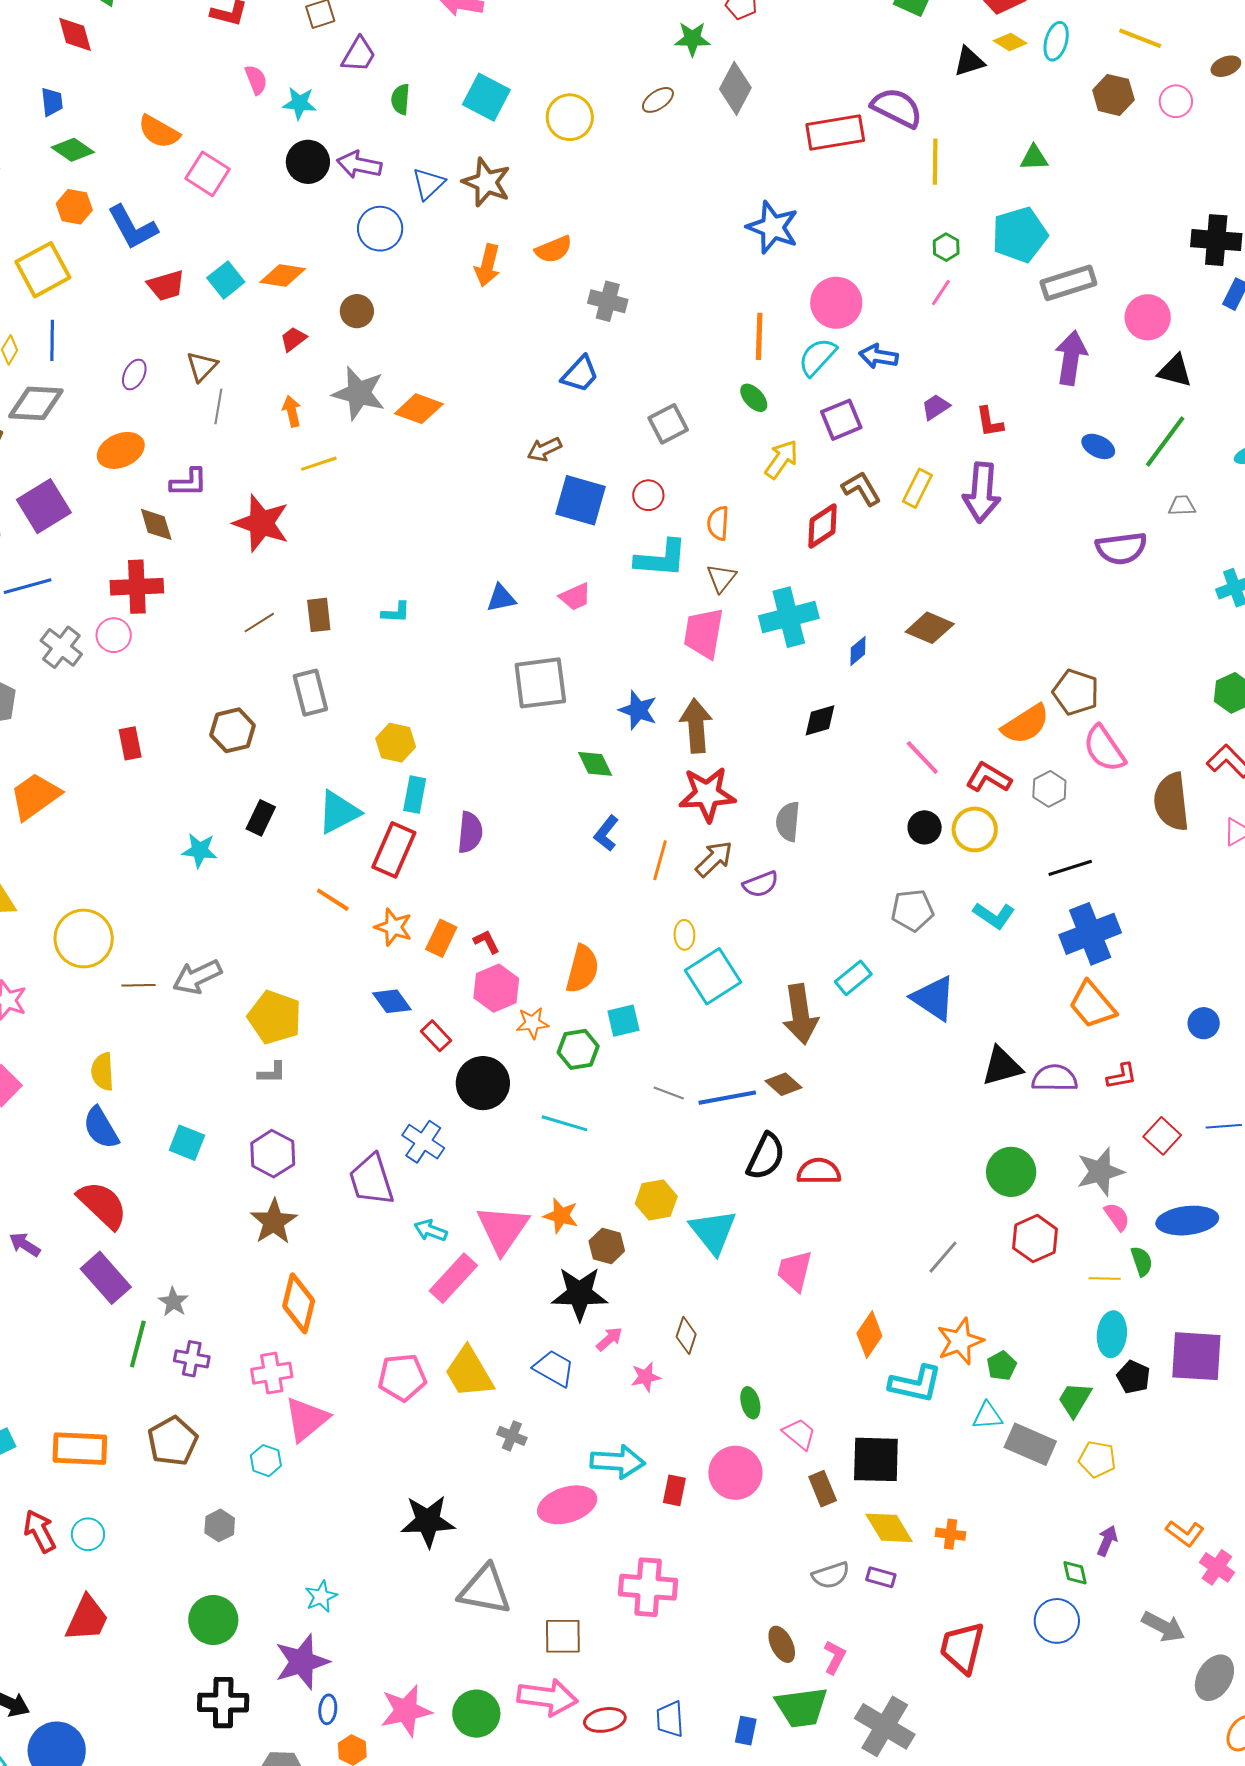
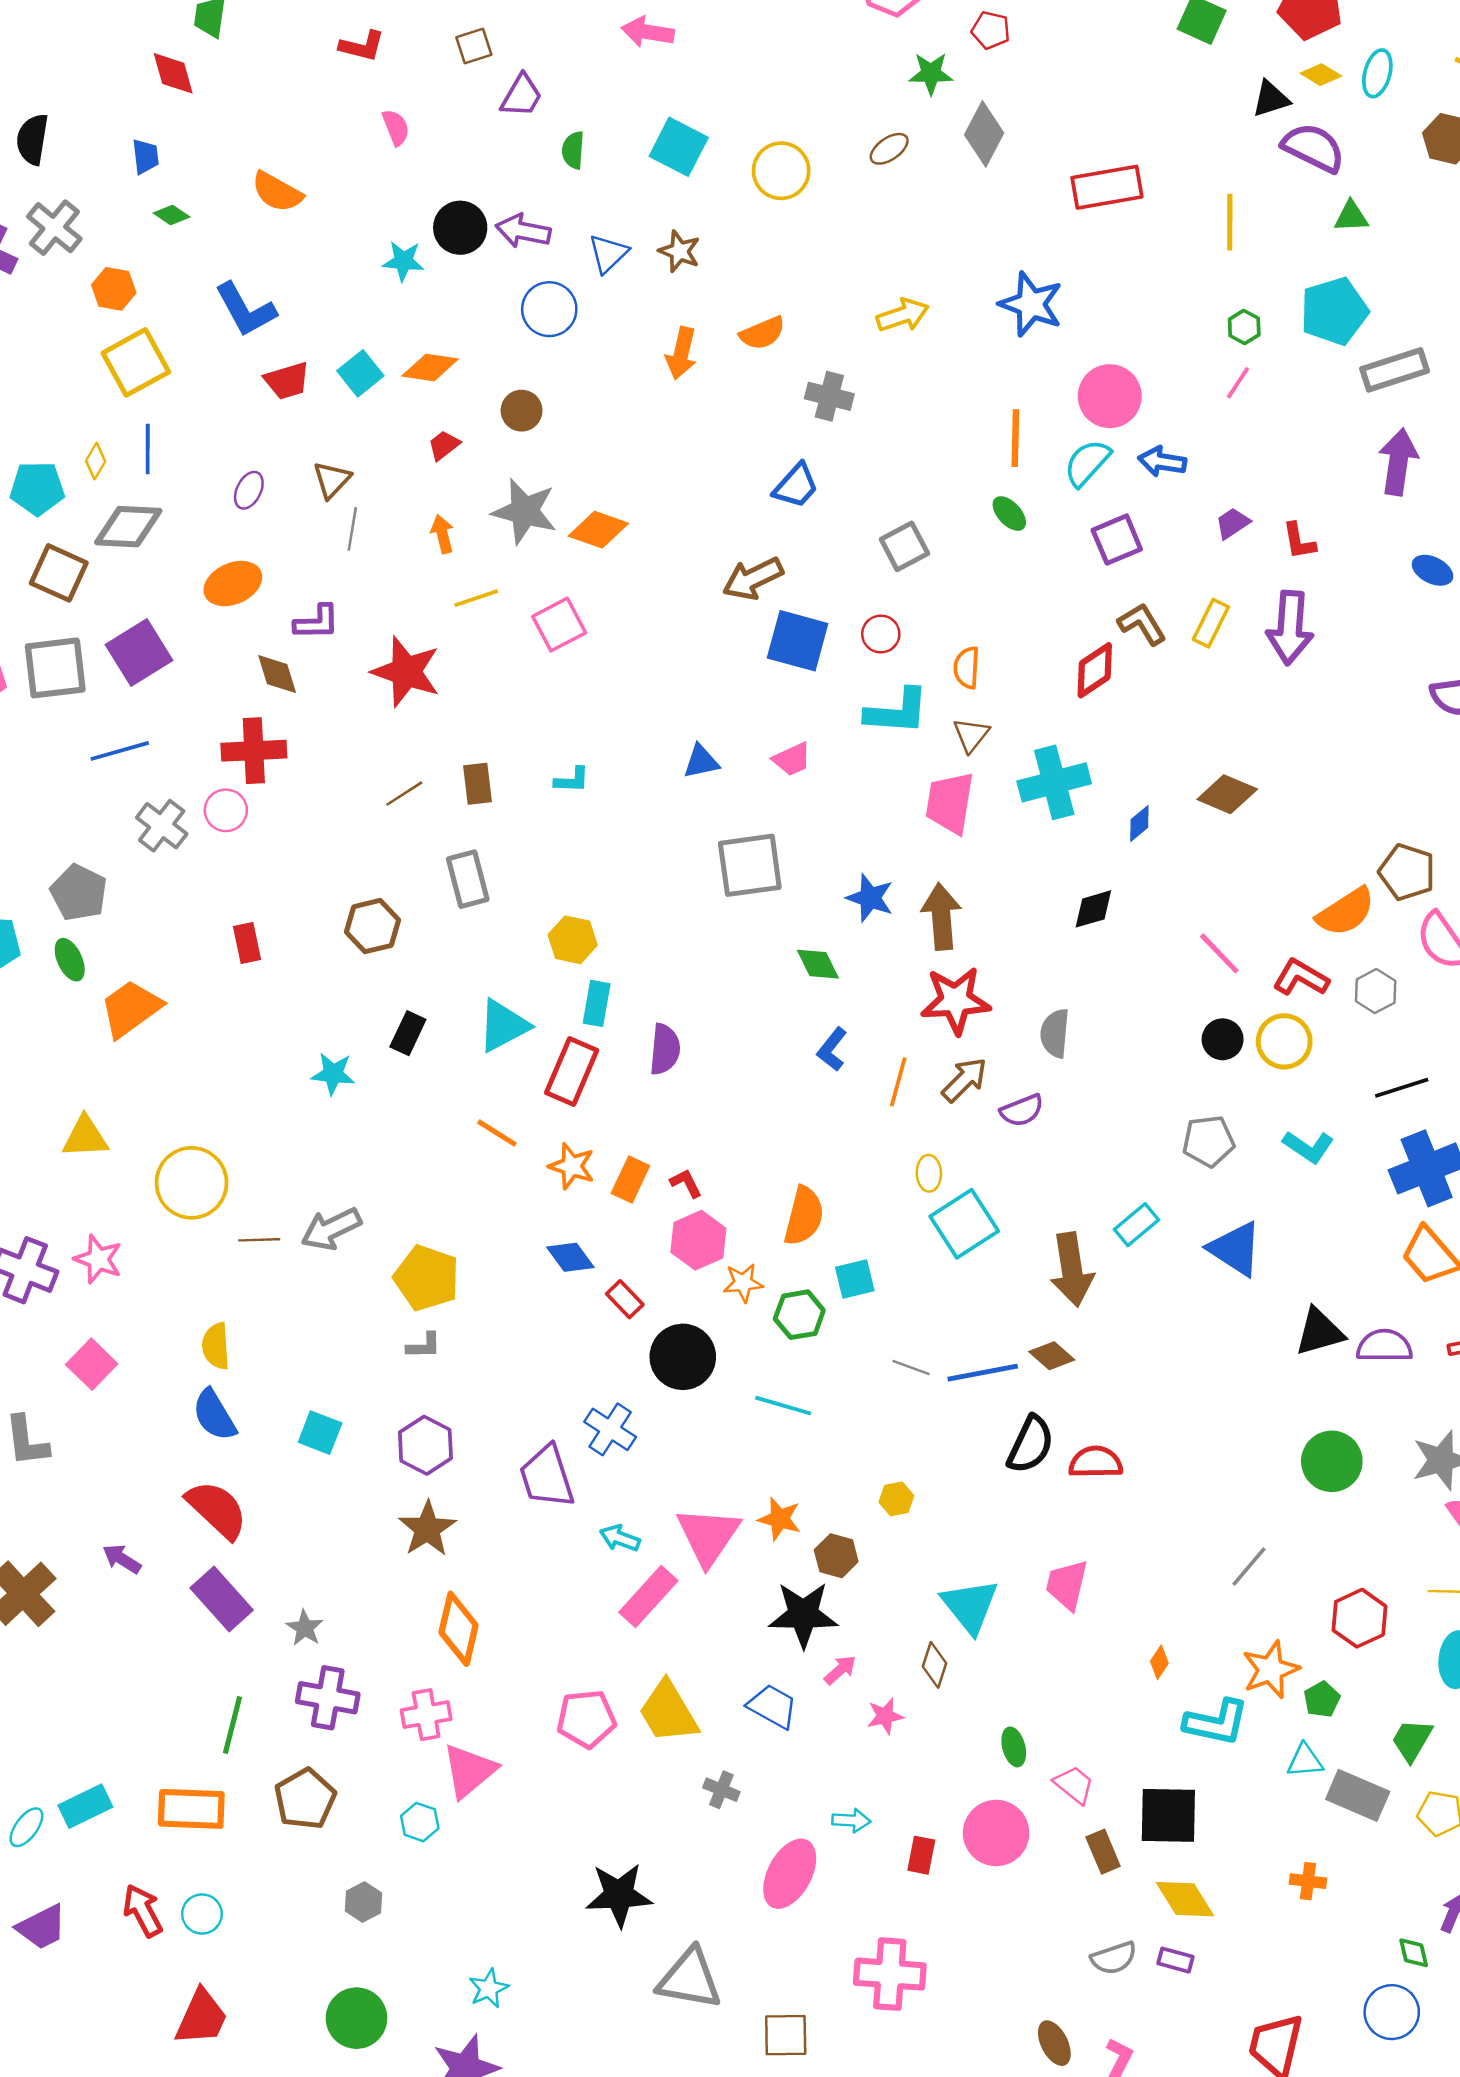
cyan star: (299, 103) -> (403, 261), moved
purple semicircle: (897, 108) -> (1313, 148), moved
green diamond: (73, 150) -> (172, 215), size x0.7
pink square: (207, 174) -> (559, 625), moved, turned 30
brown star: (486, 182) -> (679, 251), size x0.7
orange hexagon: (74, 207) -> (114, 289), moved
brown arrow: (544, 449) -> (753, 579), size x1.4
yellow arrow: (781, 459) -> (903, 315), moved, turned 36
yellow hexagon: (656, 1200) -> (896, 1499), size x0.7
cyan triangle: (713, 1232) -> (970, 1606), moved
red hexagon: (1035, 1239) -> (1359, 1618), moved
orange diamond: (869, 1335) -> (1159, 1662), size x0.6
green line: (138, 1344) -> (232, 1725), moved
purple cross: (192, 1359) -> (328, 1698), size x1.4
cyan arrow: (618, 1462) -> (851, 1820), size x0.6
pink ellipse: (567, 1505) -> (790, 1874), turned -44
orange cross: (950, 1534) -> (1308, 1881), moved

